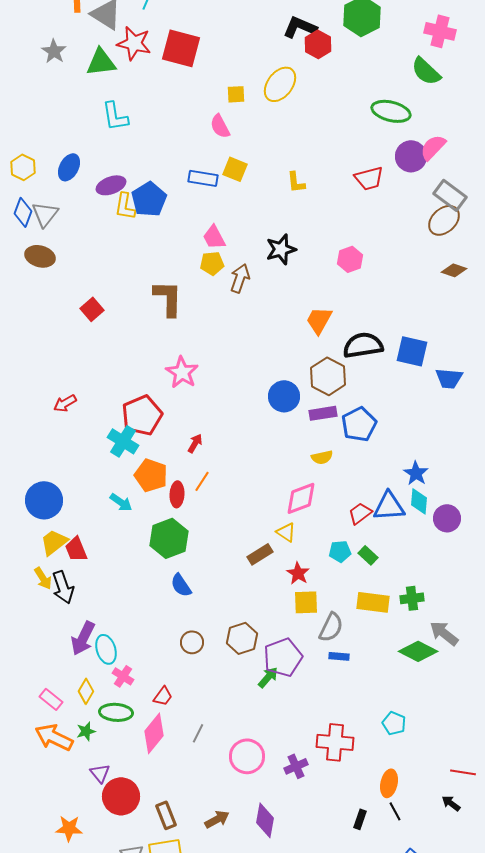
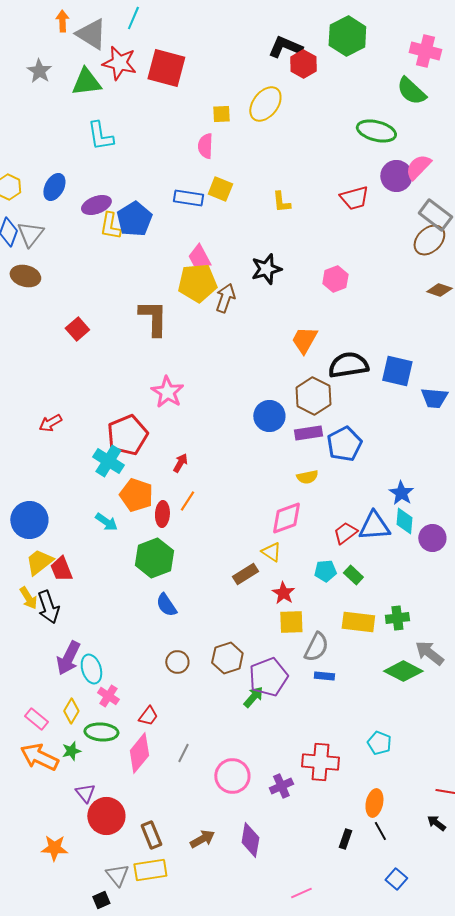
pink semicircle: (220, 126) -> (205, 146), turned 30
yellow pentagon: (212, 263) -> (197, 283), size x1.6

